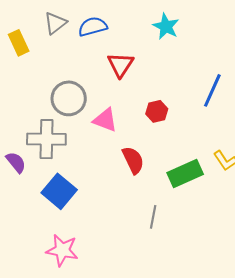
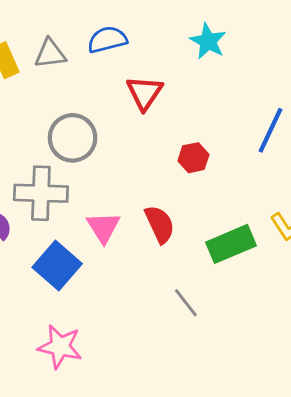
gray triangle: (55, 23) -> (50, 54), moved, turned 30
pink triangle: (105, 120) -> (103, 227), moved, turned 36
gray line: (153, 217) -> (186, 303), turned -50

